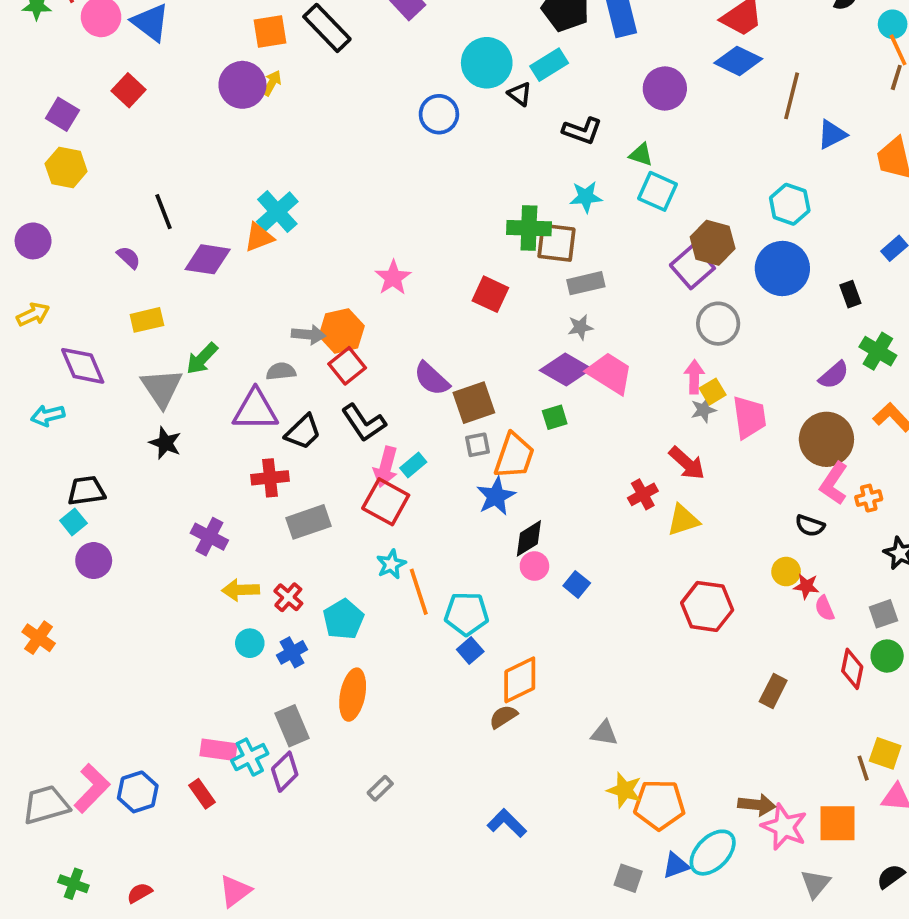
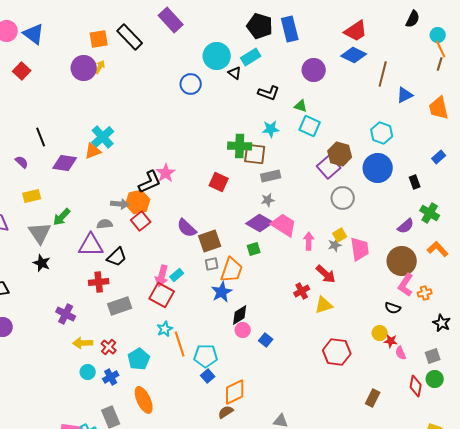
pink arrow: (694, 377) -> (309, 241), moved
black L-shape: (364, 423) -> (150, 182), moved, turned -80
orange ellipse: (353, 695) -> (144, 400), turned -36

